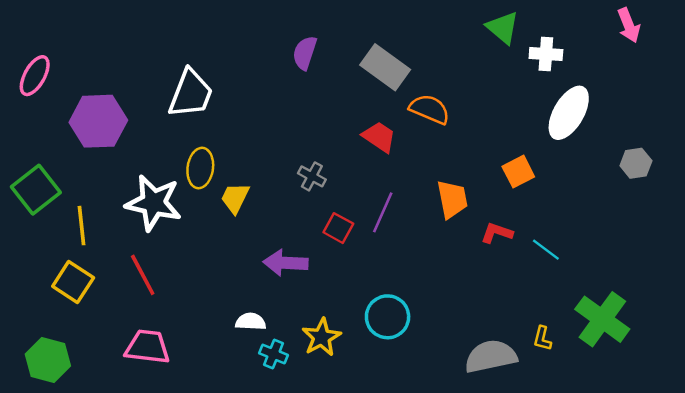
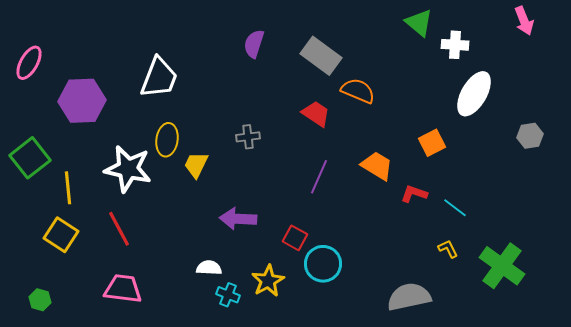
gray cross: (312, 176) -> (248, 137), moved, turned -35
orange trapezoid: (452, 199) -> (377, 166), turned -48
red square: (338, 228) -> (295, 238), moved
yellow L-shape: (542, 338) -> (448, 249), moved, turned 140
green hexagon: (48, 360) -> (40, 300), size x0.6

